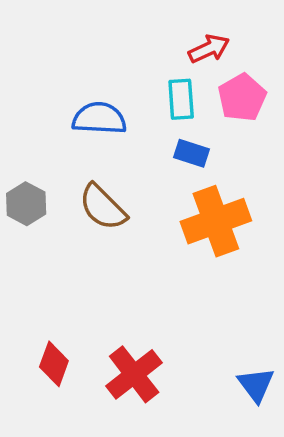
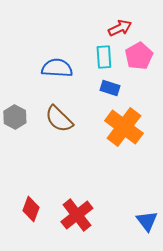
orange cross: (216, 221) -> (124, 127), turned -33

